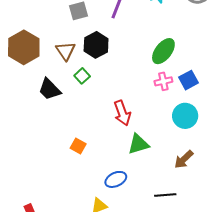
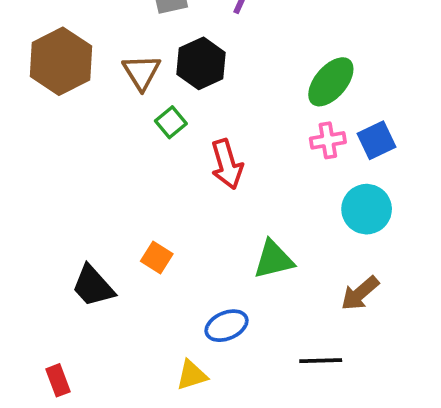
black trapezoid: (49, 89) -> (93, 286), moved
red arrow: (122, 113) -> (227, 164), moved

